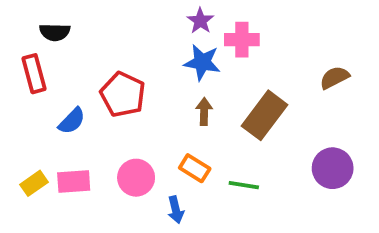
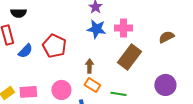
pink cross: (242, 40) -> (123, 28), moved
brown arrow: (204, 111) -> (89, 66), moved
blue semicircle: (72, 121) -> (25, 51), moved

